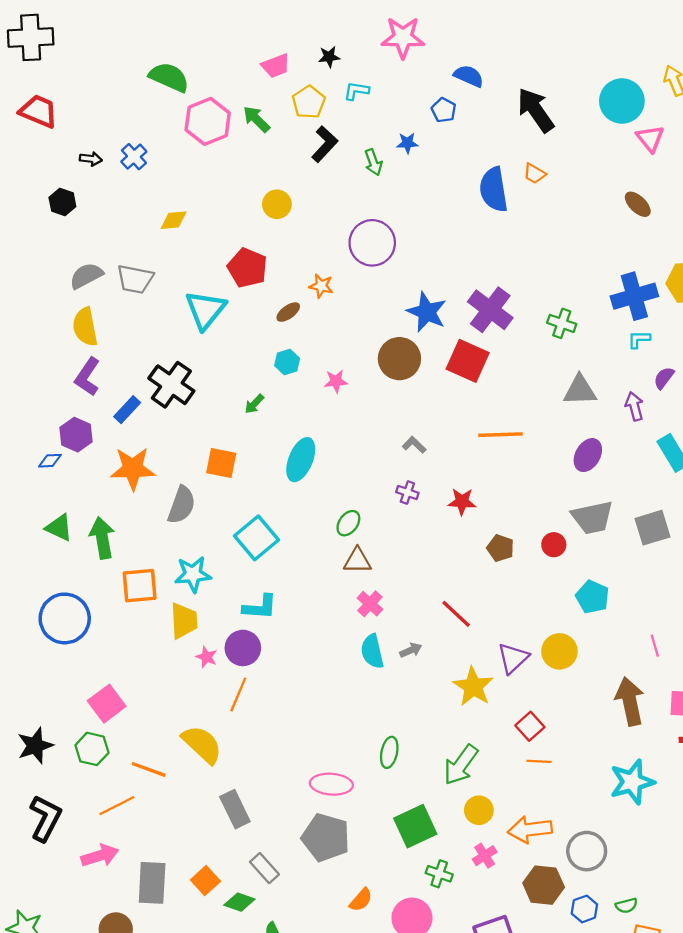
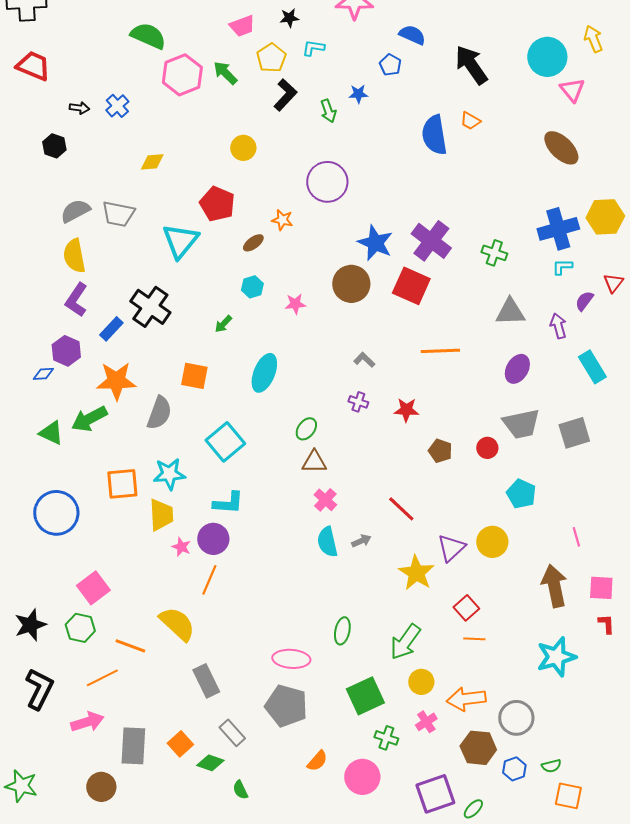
brown ellipse: (638, 204) -> (561, 148), size x1.5
green arrow: (102, 538) -> (89, 419), moved, turned -108

